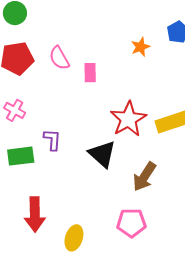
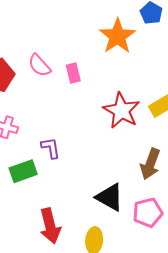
orange star: (141, 47) -> (117, 36), size x1.8
black triangle: (102, 154) -> (110, 197), moved

